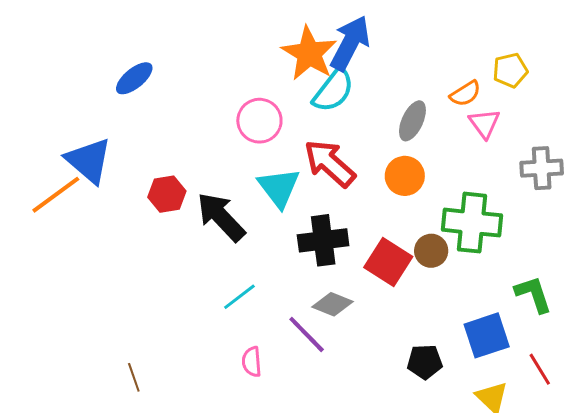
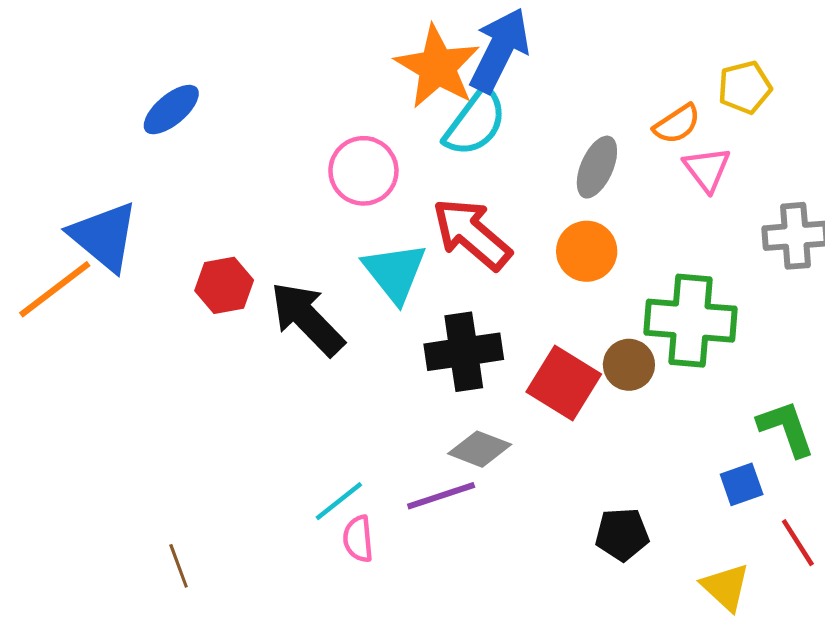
cyan line: (239, 297) -> (339, 501), moved
purple line: (307, 334) -> (441, 496), turned -63
blue square: (487, 335) -> (742, 484), moved, size x0.6

